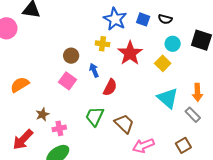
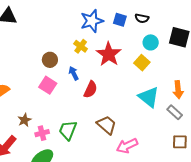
blue star: (115, 19) -> (92, 21), turned 30
yellow cross: (102, 44) -> (81, 46), turned 32
green trapezoid: (95, 116) -> (68, 130), moved
brown square: (183, 145) -> (180, 142), moved, turned 35

